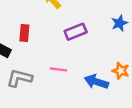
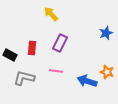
purple rectangle: (76, 32) -> (60, 43), moved, turned -42
red rectangle: (24, 33) -> (32, 48), moved

